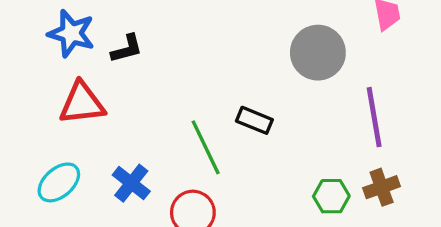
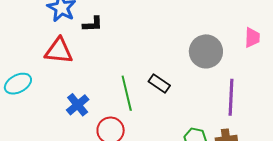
cyan ellipse: (59, 182) -> (18, 84), moved

